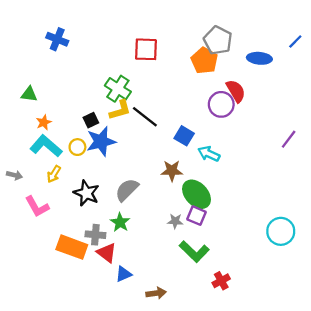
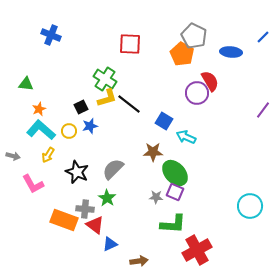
purple line: (289, 139) -> (263, 110), moved
blue star: (101, 141) -> (90, 126), size x0.6
green L-shape: (194, 252) -> (173, 224), turned -40
red cross: (221, 281) -> (197, 250), size x1.8

